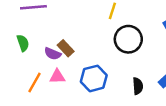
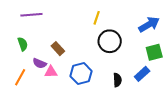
purple semicircle: (53, 54) -> (40, 63), moved
orange line: (35, 82) -> (20, 77), moved

